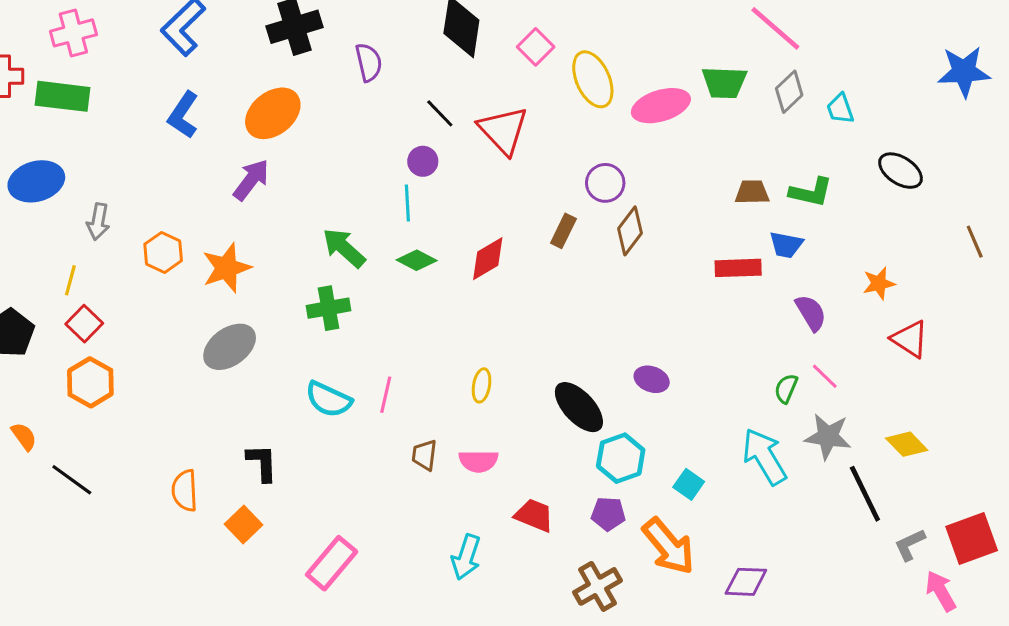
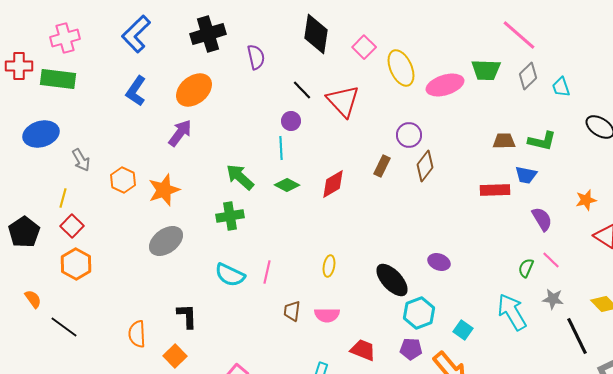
gray arrow: (98, 222) -> (81, 160), turned -40
gray star: (828, 436) -> (553, 299), size x0.7

